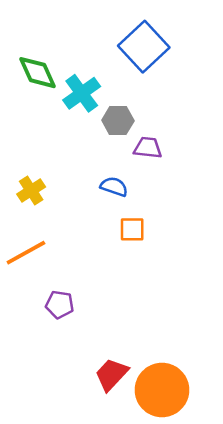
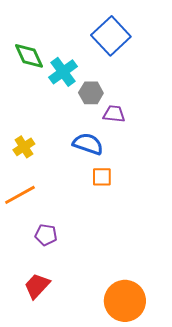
blue semicircle: (114, 187) -> (88, 144), size x1.4
red trapezoid: (111, 374) -> (37, 286), moved

